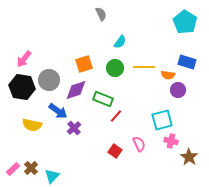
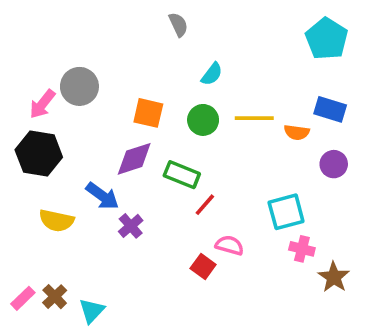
orange square: (84, 64) -> (148, 113), turned 30
gray circle: (49, 80) -> (79, 86), moved
purple circle: (178, 90) -> (334, 164), moved
pink semicircle: (139, 144) -> (230, 245), moved, turned -49

